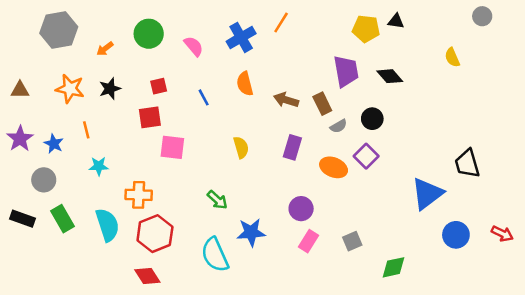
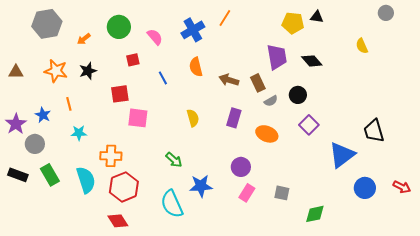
red square: (159, 86) -> (133, 60), moved
purple star: (20, 139) -> (16, 124), moved
purple square: (366, 156) -> (309, 125), moved
gray square: (352, 241) -> (282, 193), turned 35

